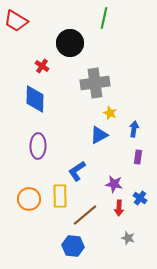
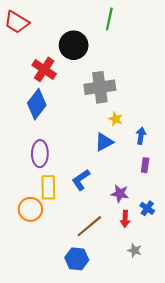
red cross: (42, 66) -> (44, 69), size x1.6
blue diamond: (35, 99) -> (37, 104), turned 36
yellow rectangle: (60, 196) -> (48, 187), moved

